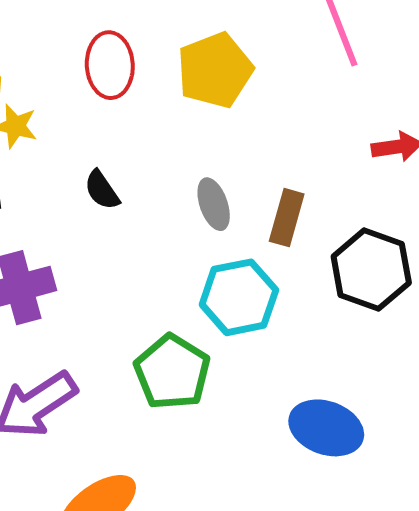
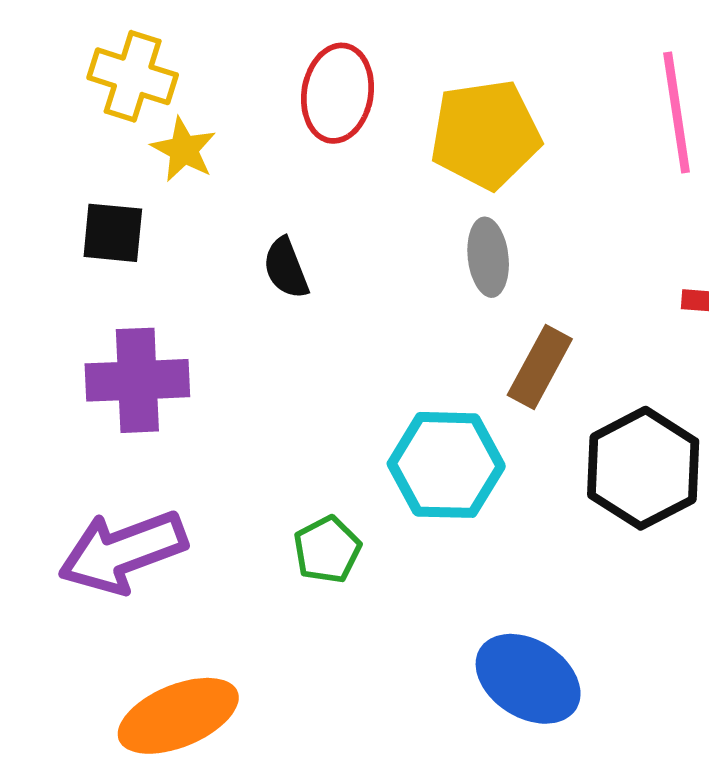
gray ellipse: (214, 204) -> (488, 257), moved
green pentagon: (172, 372) -> (327, 550), size x0.6

